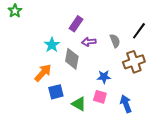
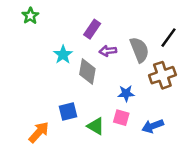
green star: (15, 11) -> (30, 16), moved
gray semicircle: (115, 41) -> (139, 50), size x1.5
orange arrow: (43, 73) -> (39, 132), moved
blue arrow: (126, 104) -> (153, 126), turned -90

